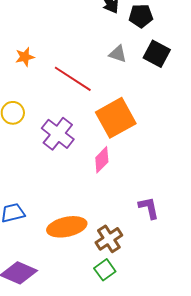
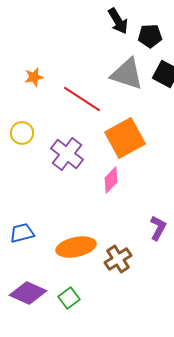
gray triangle: (118, 54) -> (127, 74), size x1.8
purple L-shape: (149, 208) -> (158, 228), turned 40
green square: (105, 270) -> (69, 298), moved

